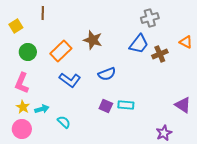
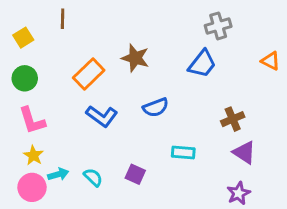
green circle: (28, 52) -> (25, 78), moved
brown cross: (160, 54) -> (233, 119), moved
pink L-shape: (22, 83) -> (32, 120), turned -40
purple triangle: (183, 105) -> (244, 152), moved
purple square: (106, 106) -> (135, 174), moved
cyan arrow: (42, 109) -> (58, 174), moved

